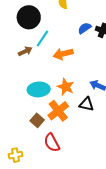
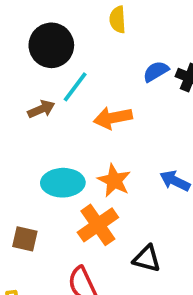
black triangle: (86, 104) -> (147, 259), moved
brown square: (37, 120) -> (25, 239), moved, turned -32

